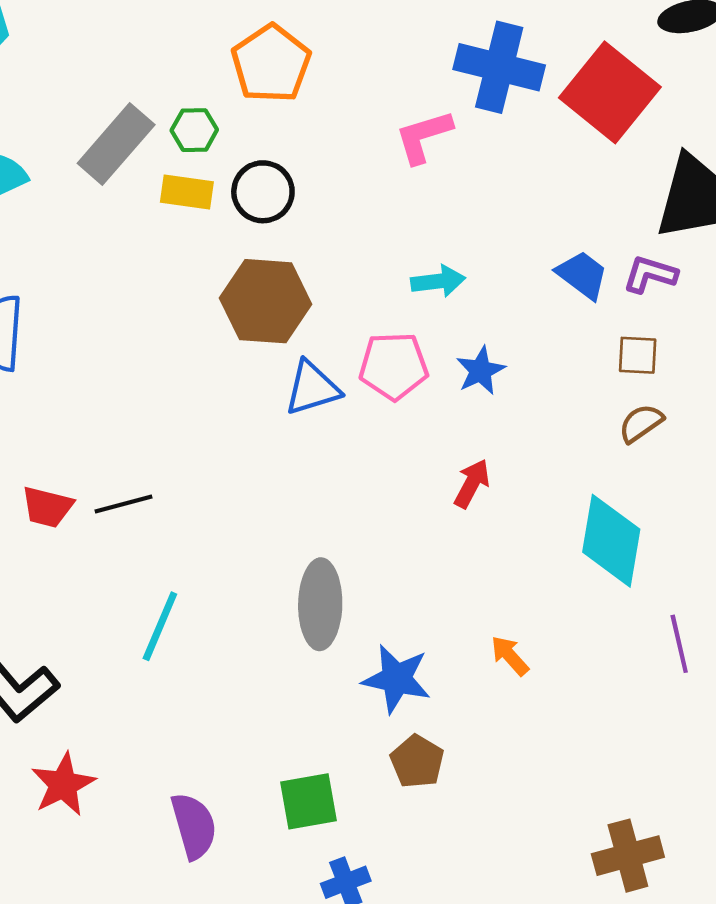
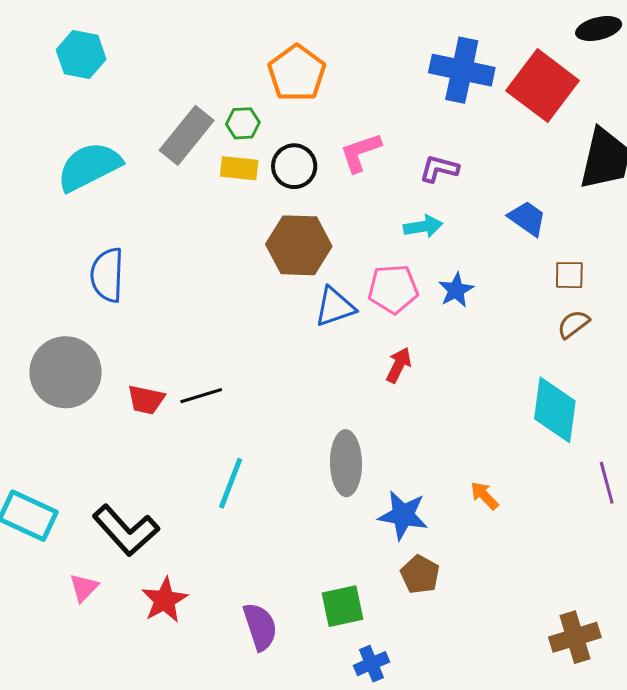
pink L-shape: (424, 137) -> (360, 152), moved
purple L-shape: (650, 274) -> (439, 169), moved
red arrow: (472, 484) -> (399, 365), moved

